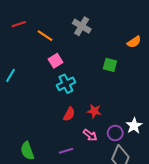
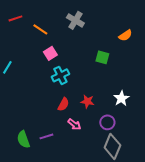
white star: (134, 126) -> (121, 98), moved
pink arrow: (90, 135) -> (74, 124), moved
purple line: (66, 151) -> (46, 136), moved

